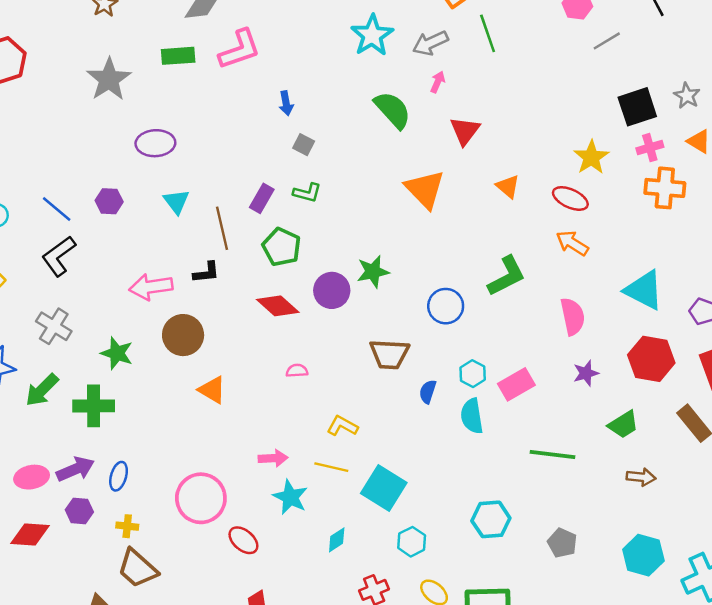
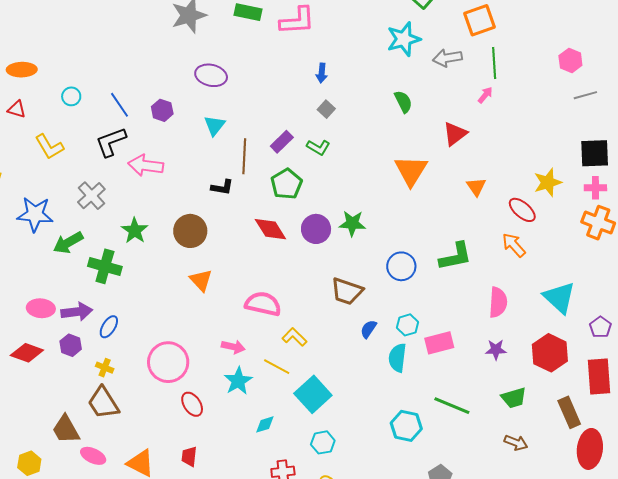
pink arrow: (438, 82) -> (485, 95), moved
green semicircle: (393, 110) -> (403, 102), size x0.7
pink arrow: (151, 287) -> (146, 165), moved
pink semicircle: (297, 371) -> (263, 304), moved, size x2.0
cyan hexagon: (491, 519) -> (406, 426), moved

